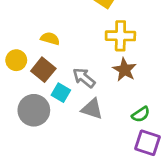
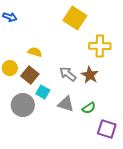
yellow cross: (120, 36) -> (100, 46), moved
gray arrow: (84, 78) -> (68, 74), moved
green semicircle: (141, 114) -> (89, 108), moved

